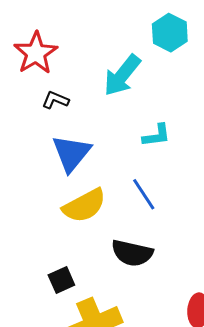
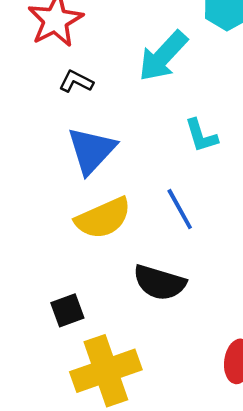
cyan L-shape: (157, 135) -> (201, 136), turned 76

